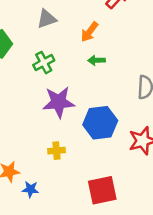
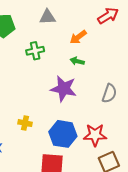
purple star: (59, 102) -> (64, 89), moved
blue hexagon: (100, 123) -> (63, 134), moved

